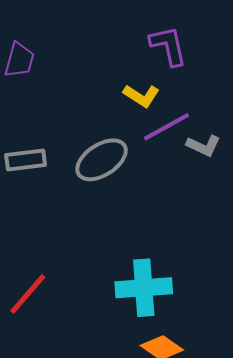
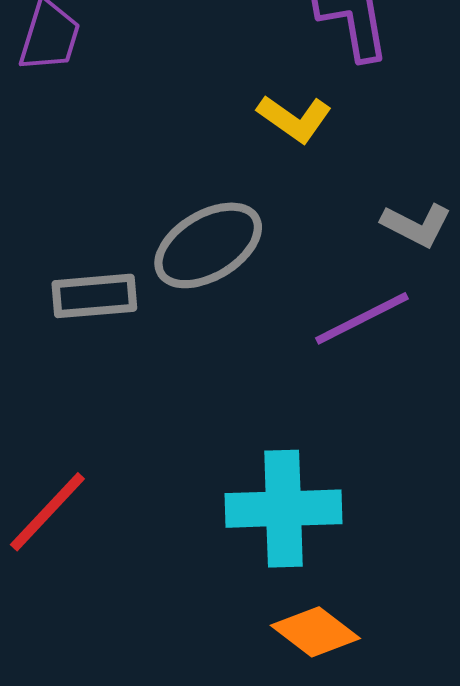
purple line: (166, 127) -> (362, 318), moved
gray rectangle: (26, 160) -> (94, 296), moved

